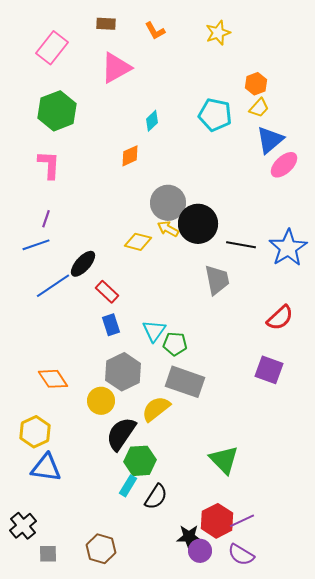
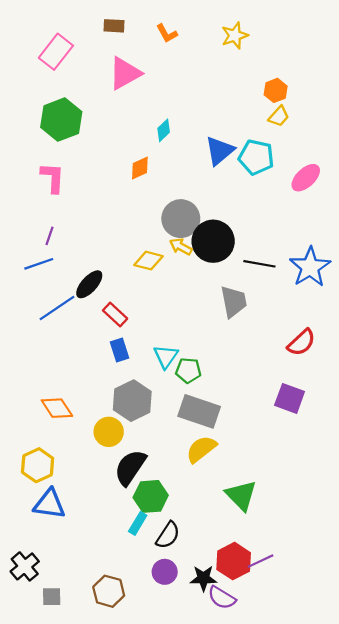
cyan pentagon: (215, 115) -> (256, 157), moved
blue triangle: (270, 140) -> (220, 151), moved
yellow semicircle: (156, 409) -> (201, 449), moved
purple circle: (200, 551) -> (165, 572), moved
purple semicircle: (241, 555) -> (222, 598), moved

